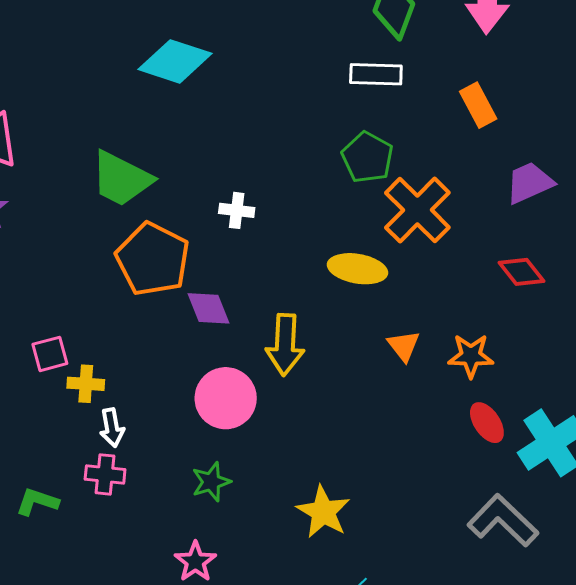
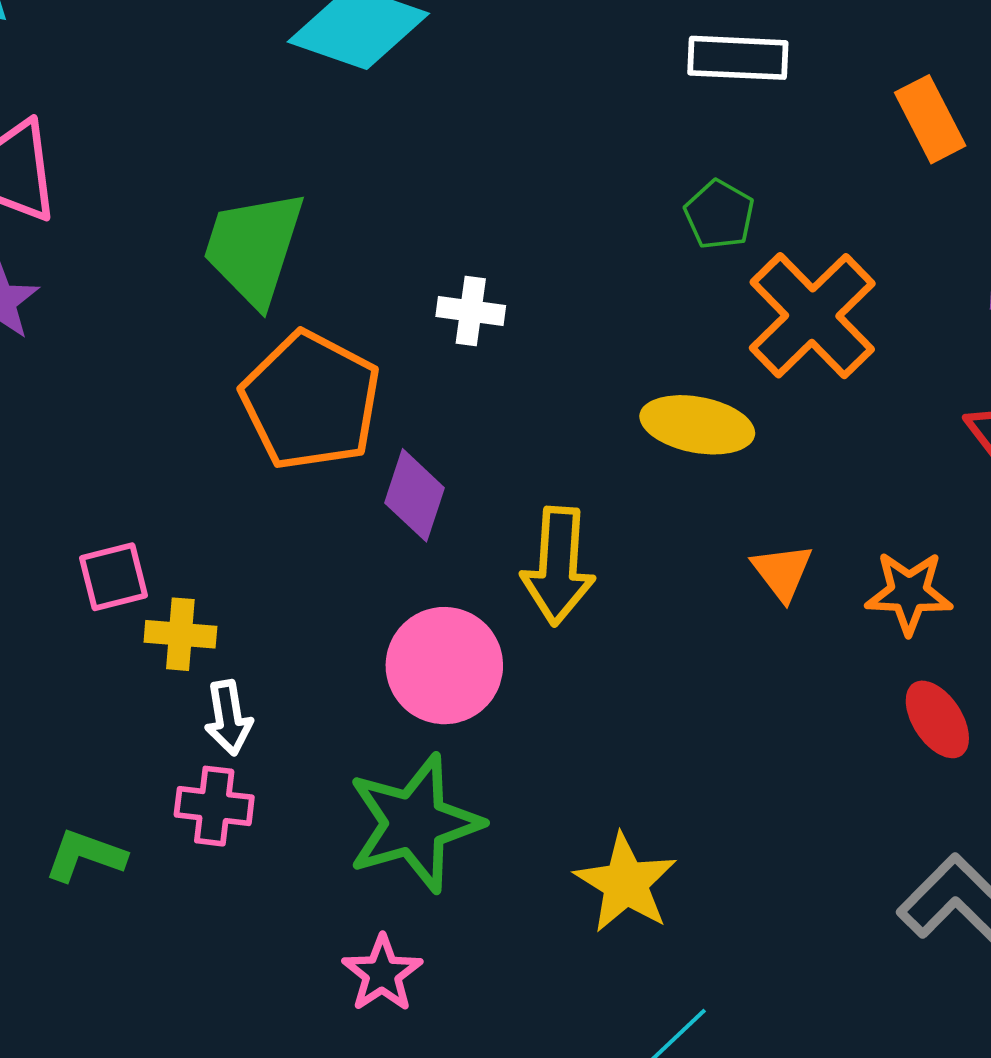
green pentagon: (367, 157) -> (719, 215), size x0.7
green trapezoid: (121, 179) -> (254, 248), turned 80
purple diamond: (208, 308) -> (414, 495), turned 39
green star: (211, 482) -> (414, 823), size x1.8

